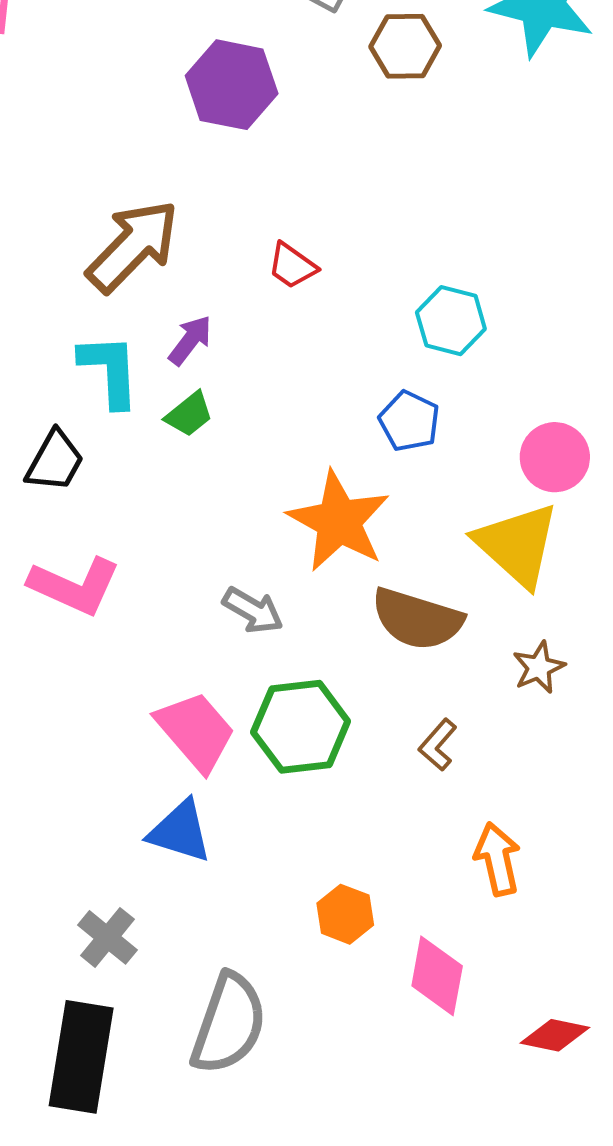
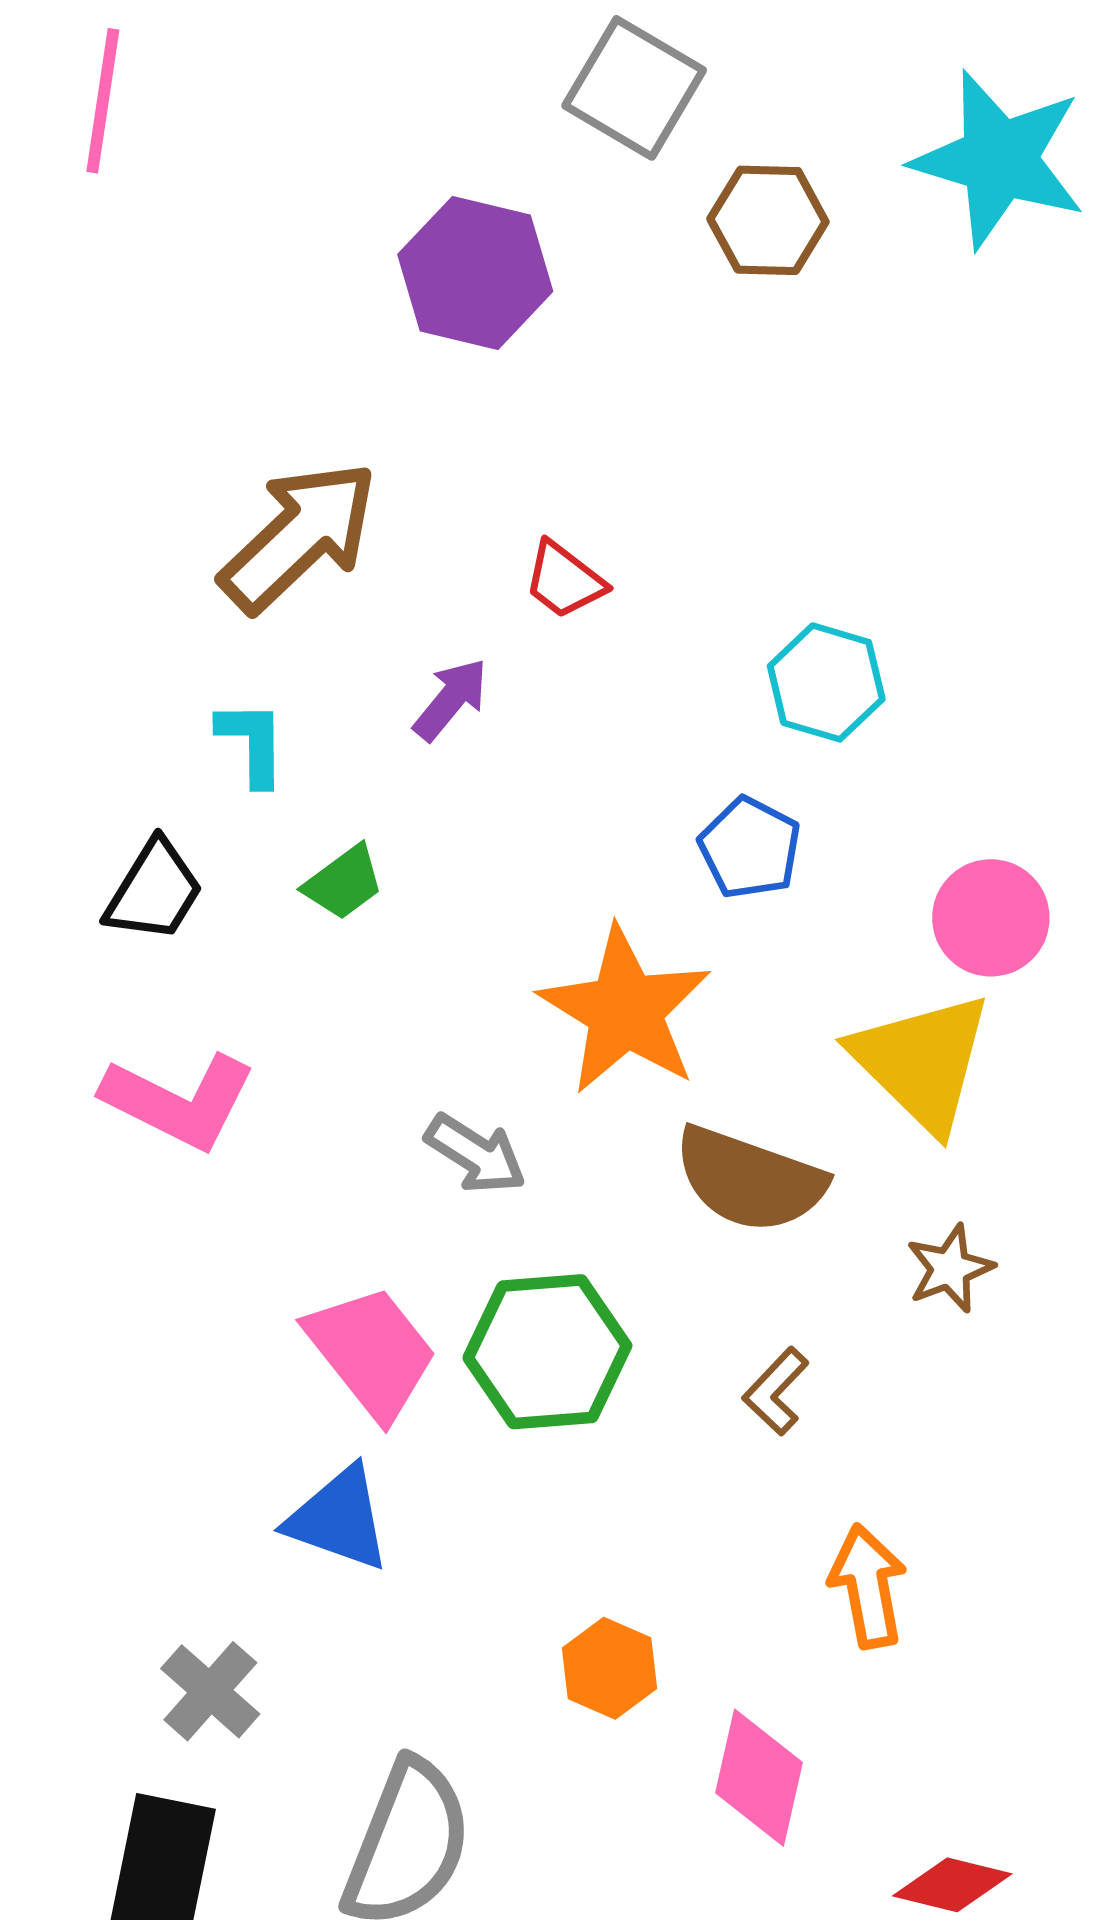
purple arrow: (190, 340) -> (451, 699), moved
cyan L-shape: (110, 370) -> (252, 743), size x0.7
green trapezoid: (189, 414) -> (344, 883), moved

